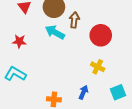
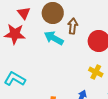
red star: (19, 41) -> (15, 34), moved, size x1.5

